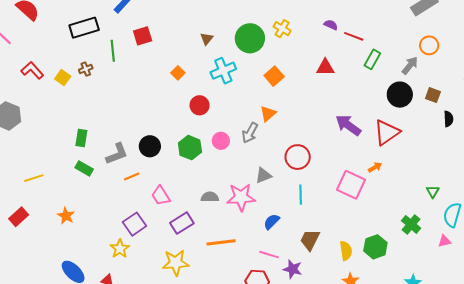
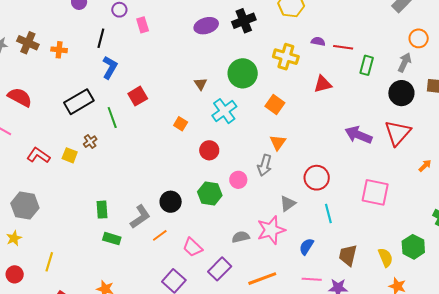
yellow cross: (282, 29) -> (286, 57), moved, size x1.4
orange arrow: (375, 167) -> (425, 166), moved
yellow line: (34, 178) -> (49, 262), moved, turned -42

